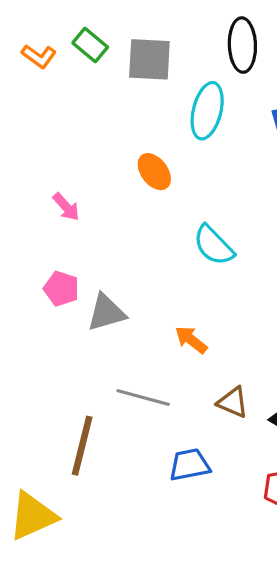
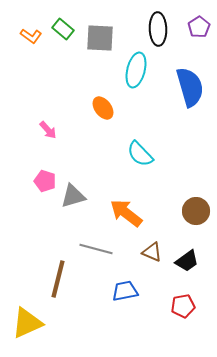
orange arrow: (191, 340) -> (126, 213), size x1.6

